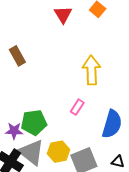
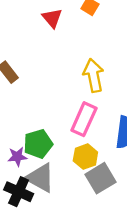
pink rectangle: (77, 107) -> (84, 119), size x1.8
yellow hexagon: (59, 152) -> (85, 157), moved

